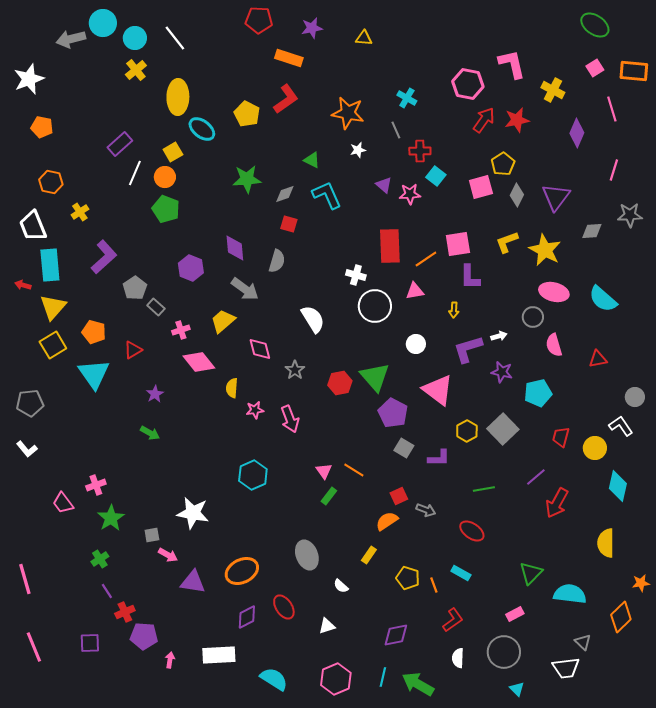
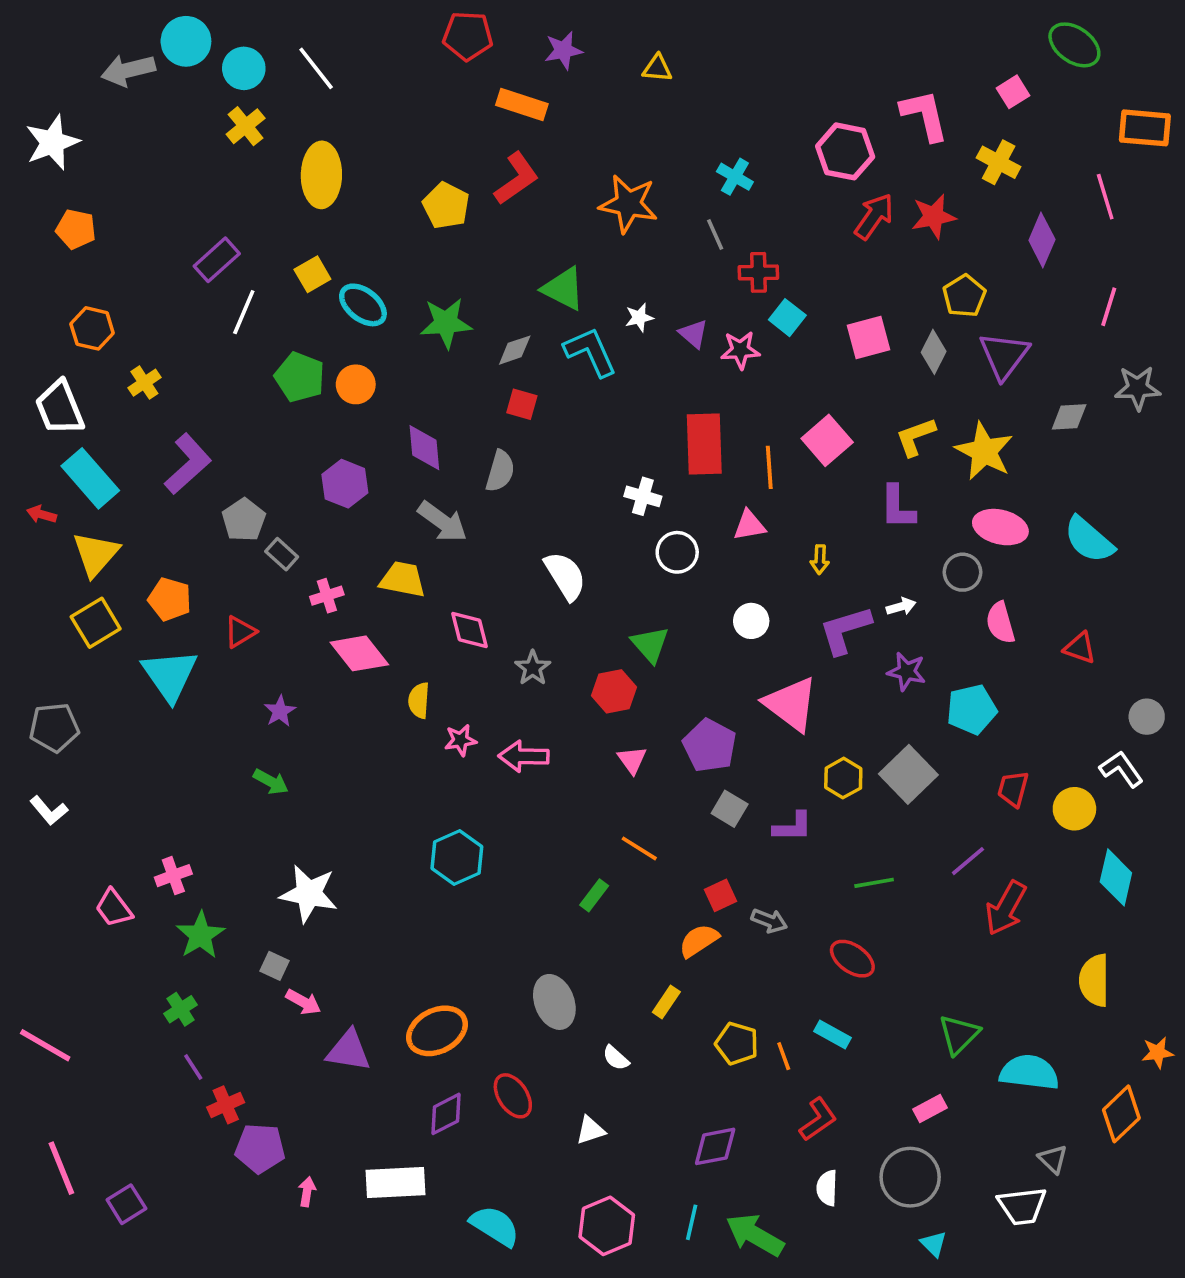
pink square: (595, 68) -> (1013, 92), moved
cyan ellipse: (202, 129) -> (363, 305), moved
white star: (358, 150) -> (639, 318), moved
green triangle: (312, 160) -> (563, 289), size x1.5
yellow pentagon: (503, 164) -> (964, 296), moved
orange circle: (165, 177) -> (356, 384), moved
pink square: (458, 244) -> (827, 440), turned -32
orange line: (426, 259) -> (769, 467), turned -60
cyan rectangle: (50, 265) -> (90, 478), turned -36
purple L-shape: (470, 277) -> (897, 507), moved
white circle: (375, 306) -> (677, 552), size x0.7
yellow trapezoid: (223, 321) -> (403, 579), turned 52
red triangle: (598, 359) -> (1080, 648), turned 30
green triangle: (375, 377) -> (650, 644), moved, size x0.7
pink arrow: (290, 419) -> (524, 756), turned 112
pink triangle: (324, 471) -> (632, 760), moved
white star: (193, 513) -> (309, 894), moved
gray square: (152, 535) -> (274, 966), turned 35
pink line: (25, 579) -> (45, 1045), turned -44
purple square: (90, 643) -> (126, 1204), moved, turned -30

